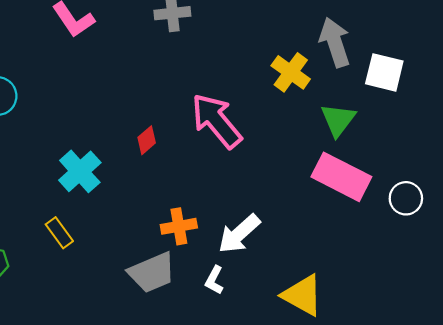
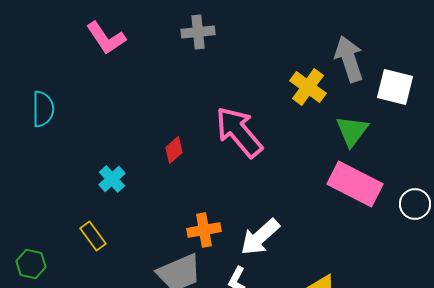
cyan cross: (80, 171) -> (112, 179), size x0.7

